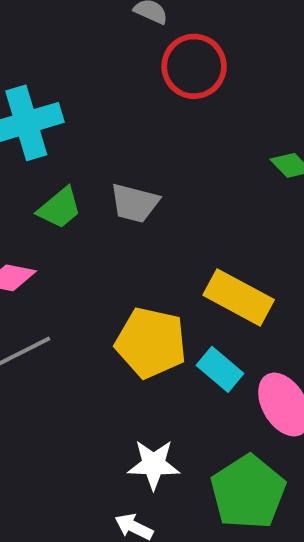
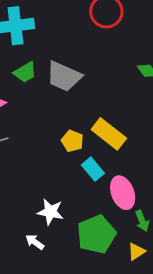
gray trapezoid: (135, 203) -> (64, 76), size x1.4
yellow pentagon: (151, 343) -> (72, 141), moved, size x0.6

